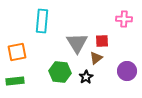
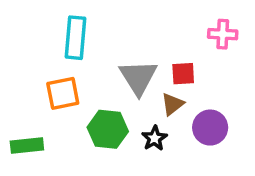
orange square: (17, 52) -> (63, 93), moved
purple circle: (127, 71) -> (210, 128), moved

